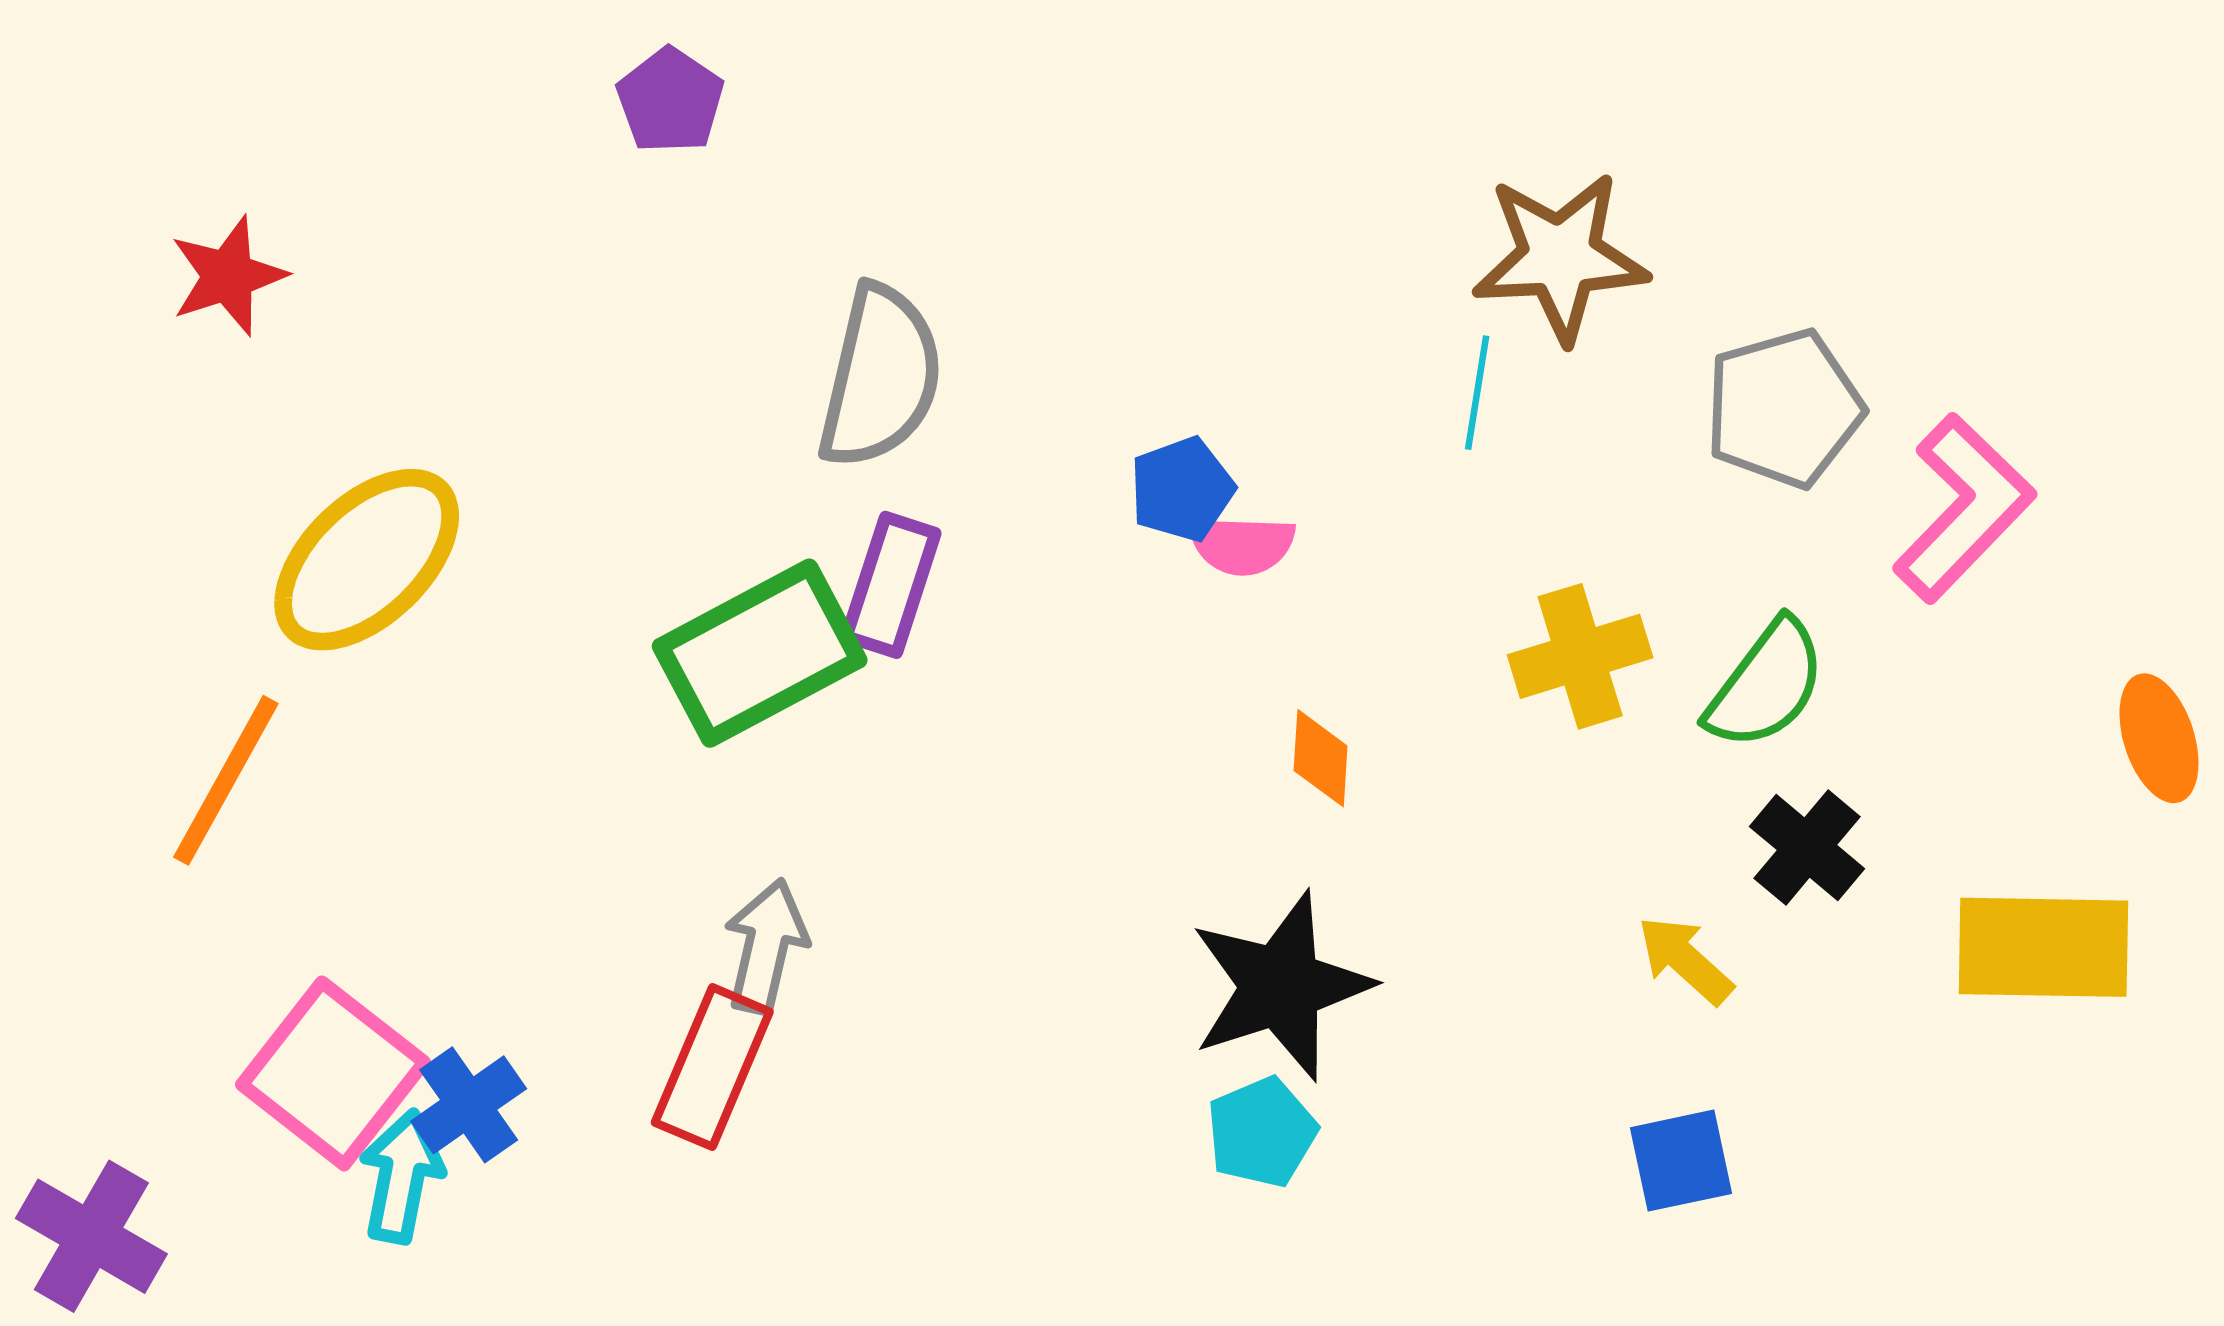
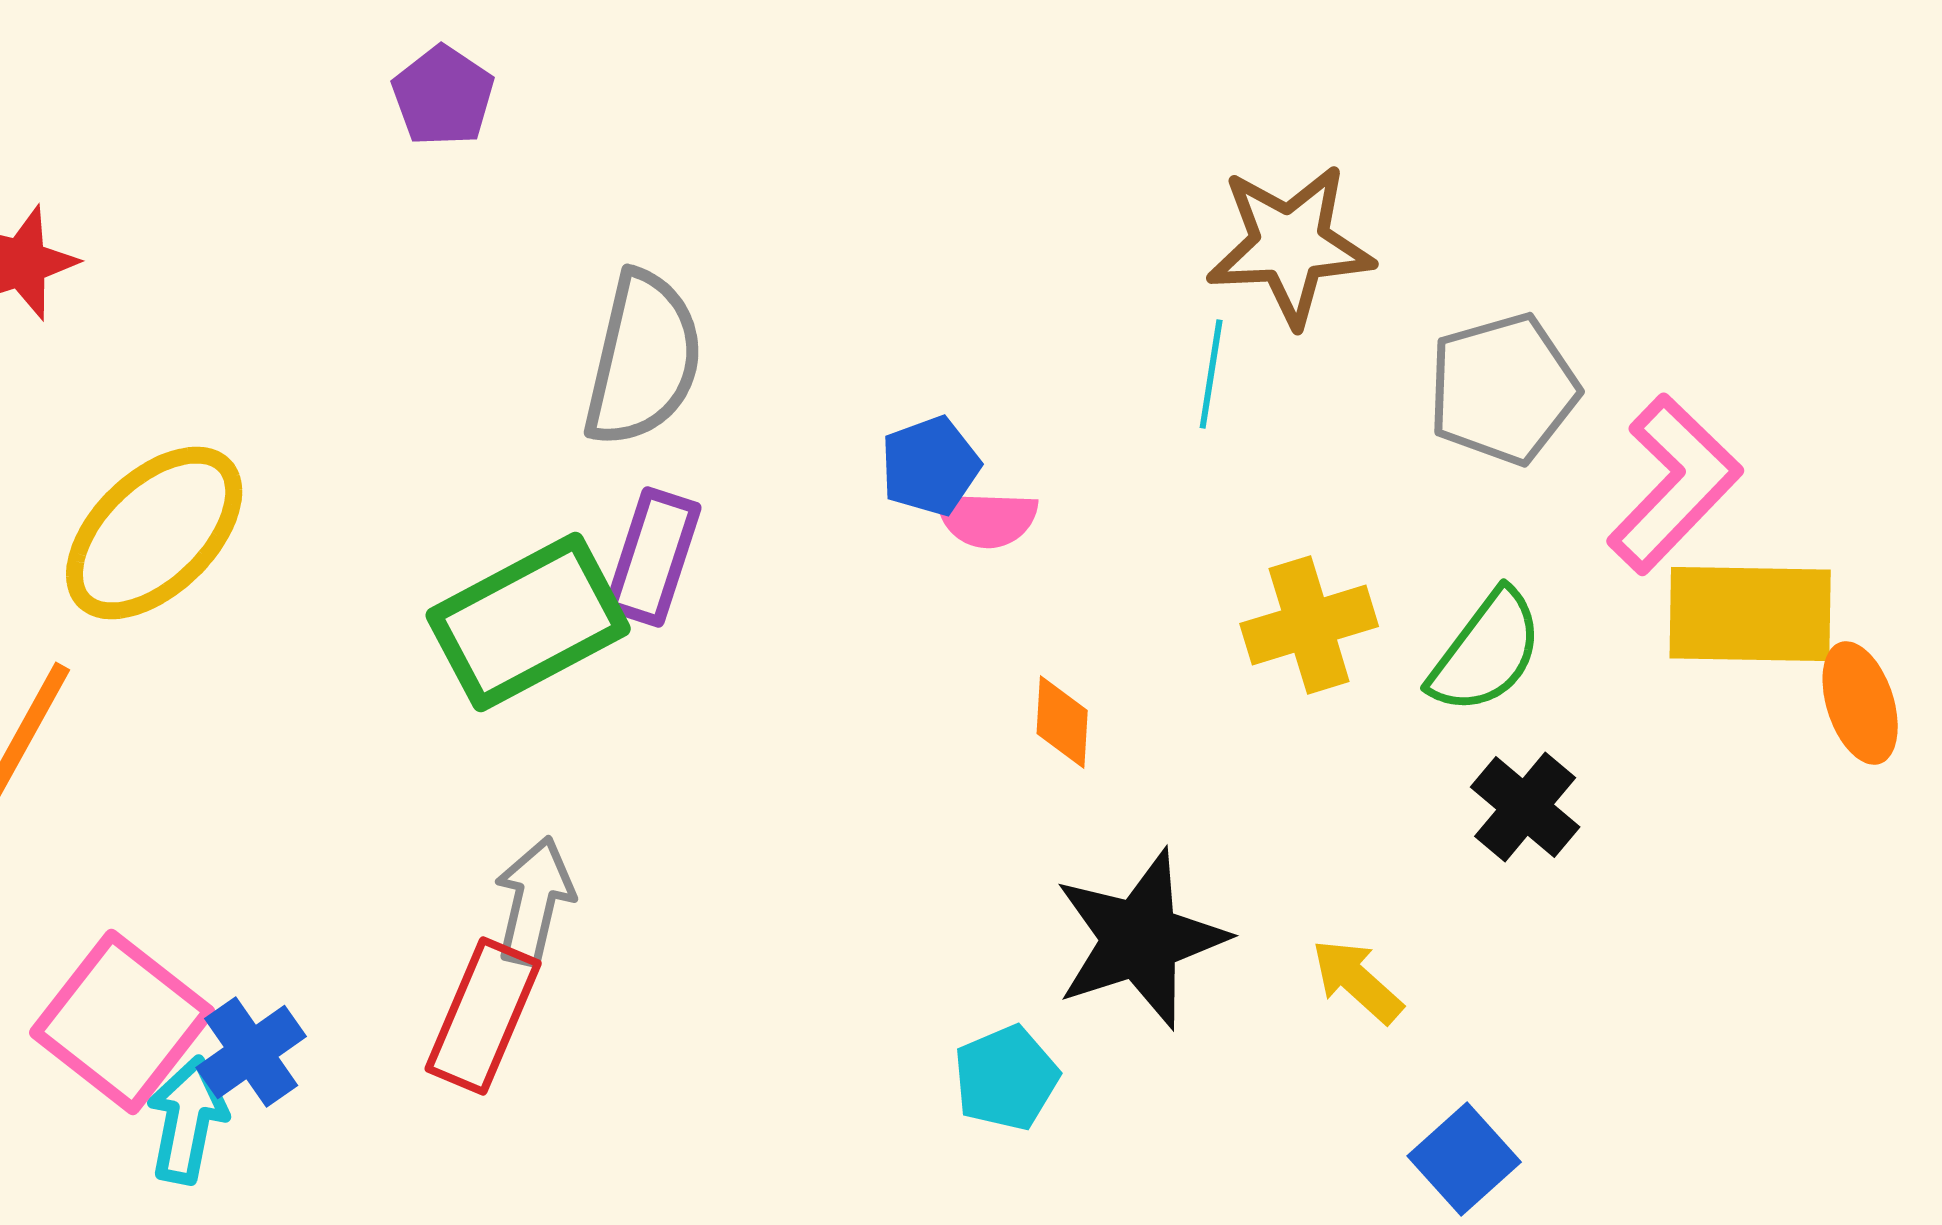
yellow rectangle: (2043, 947) -> (1750, 614), moved
yellow arrow: (1685, 960) -> (1357, 981), moved
black star: (1281, 986) -> (1140, 939), moved
blue square: (1681, 1161) -> (1464, 1159), moved, turned -30

